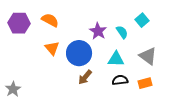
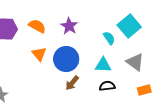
cyan square: (142, 20) -> (129, 26), size x1.6
purple star: (98, 31) -> (69, 26), moved
orange rectangle: (145, 83) -> (144, 90), moved

